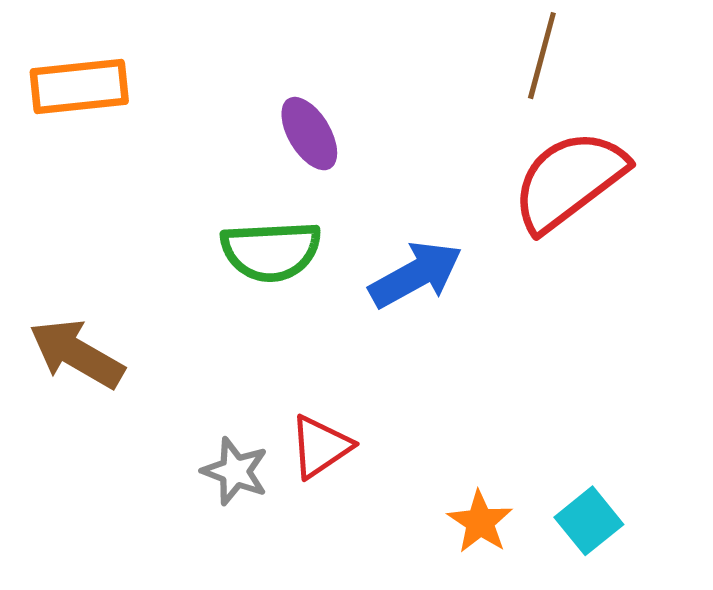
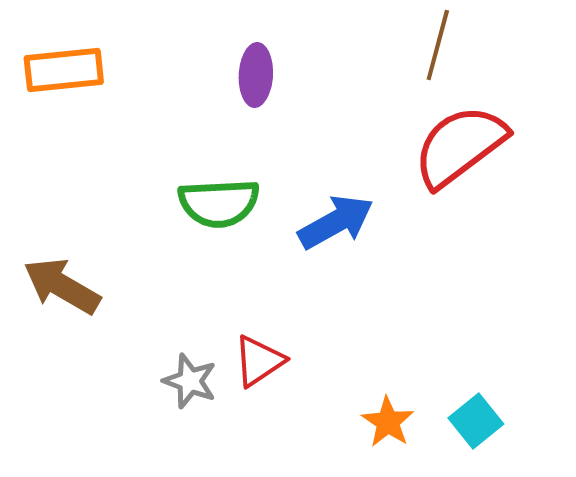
purple ellipse: (309, 134) -> (256, 75), moved, turned 34

